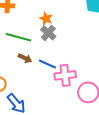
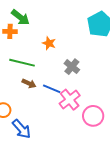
gray cross: (48, 33) -> (72, 67), moved
pink cross: (65, 75) -> (70, 100), turned -30

